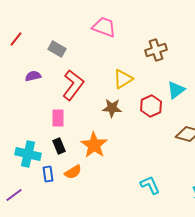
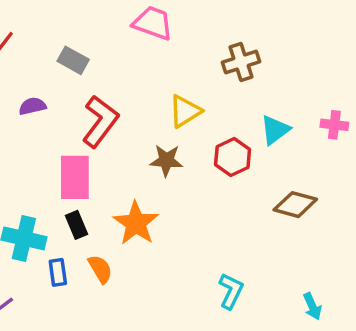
pink rectangle: (58, 118) -> (75, 177), size x1.5
orange semicircle: (73, 172) -> (100, 269), turned -90
cyan L-shape: (150, 185) -> (231, 291), turned 50

